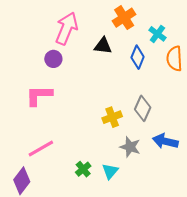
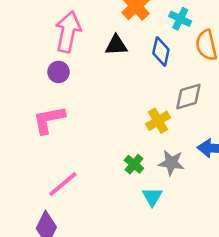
gray diamond: (143, 108) -> (188, 97), moved, turned 60
yellow cross: (112, 117) -> (158, 121), moved
green cross: (83, 169) -> (134, 164), moved

